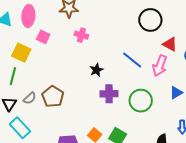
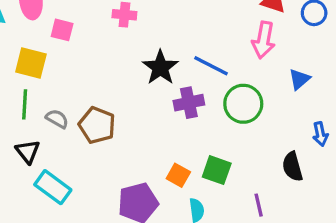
blue line: (132, 60) -> (211, 66), moved
black star: (96, 70) -> (160, 67), size x1.5
gray semicircle: (30, 98) -> (57, 119), moved, turned -96

